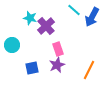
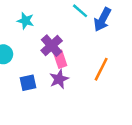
purple cross: (46, 26) -> (52, 46), moved
orange line: (89, 70) -> (101, 69), moved

